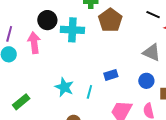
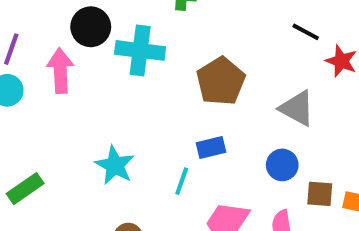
brown pentagon: (110, 20) -> (221, 81), moved
cyan line: (89, 92) -> (182, 181), moved

